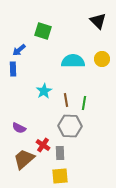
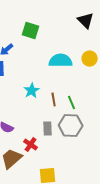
green line: (84, 103) -> (72, 103), turned -32
gray hexagon: (70, 126) -> (71, 126), moved
gray rectangle: (60, 153) -> (48, 129), moved

